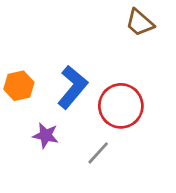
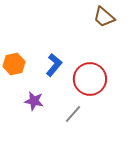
blue L-shape: (73, 87) -> (54, 65), size x0.7

